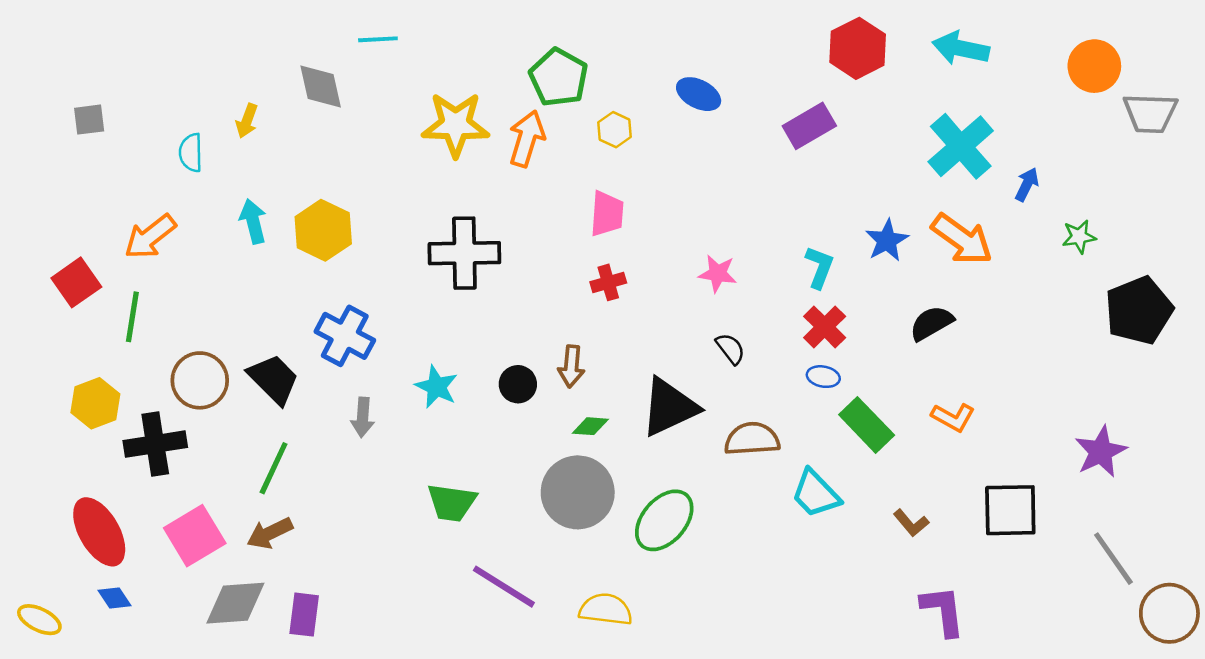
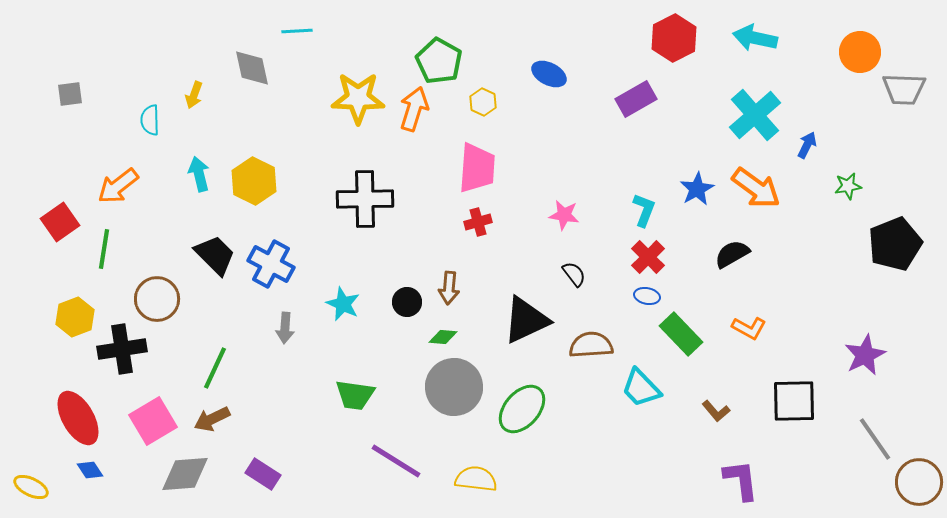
pink trapezoid: (607, 214) -> (477, 168), size x1.4
black trapezoid: (274, 379) -> (215, 255), moved
green diamond: (590, 426) -> (443, 337), moved
purple rectangle: (304, 615) -> (263, 474), moved, turned -64

